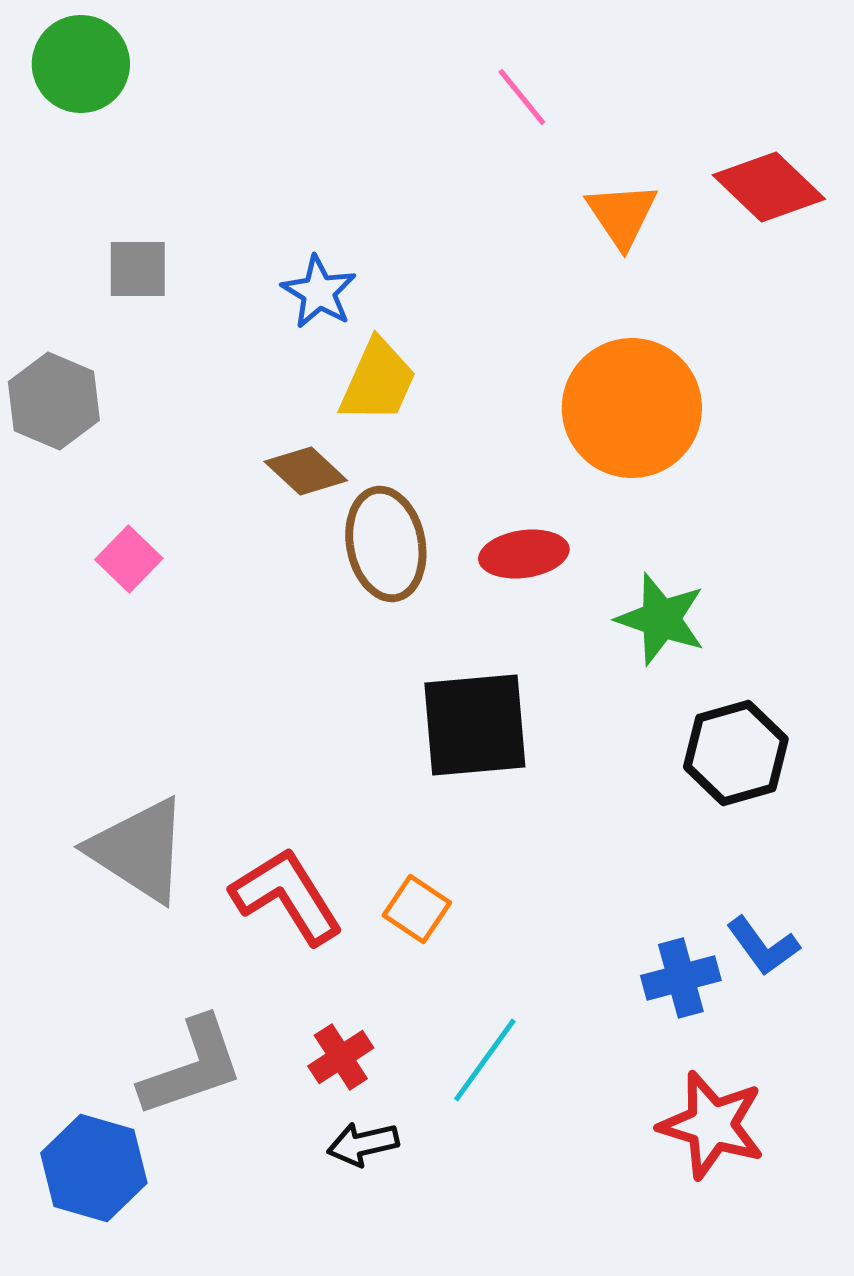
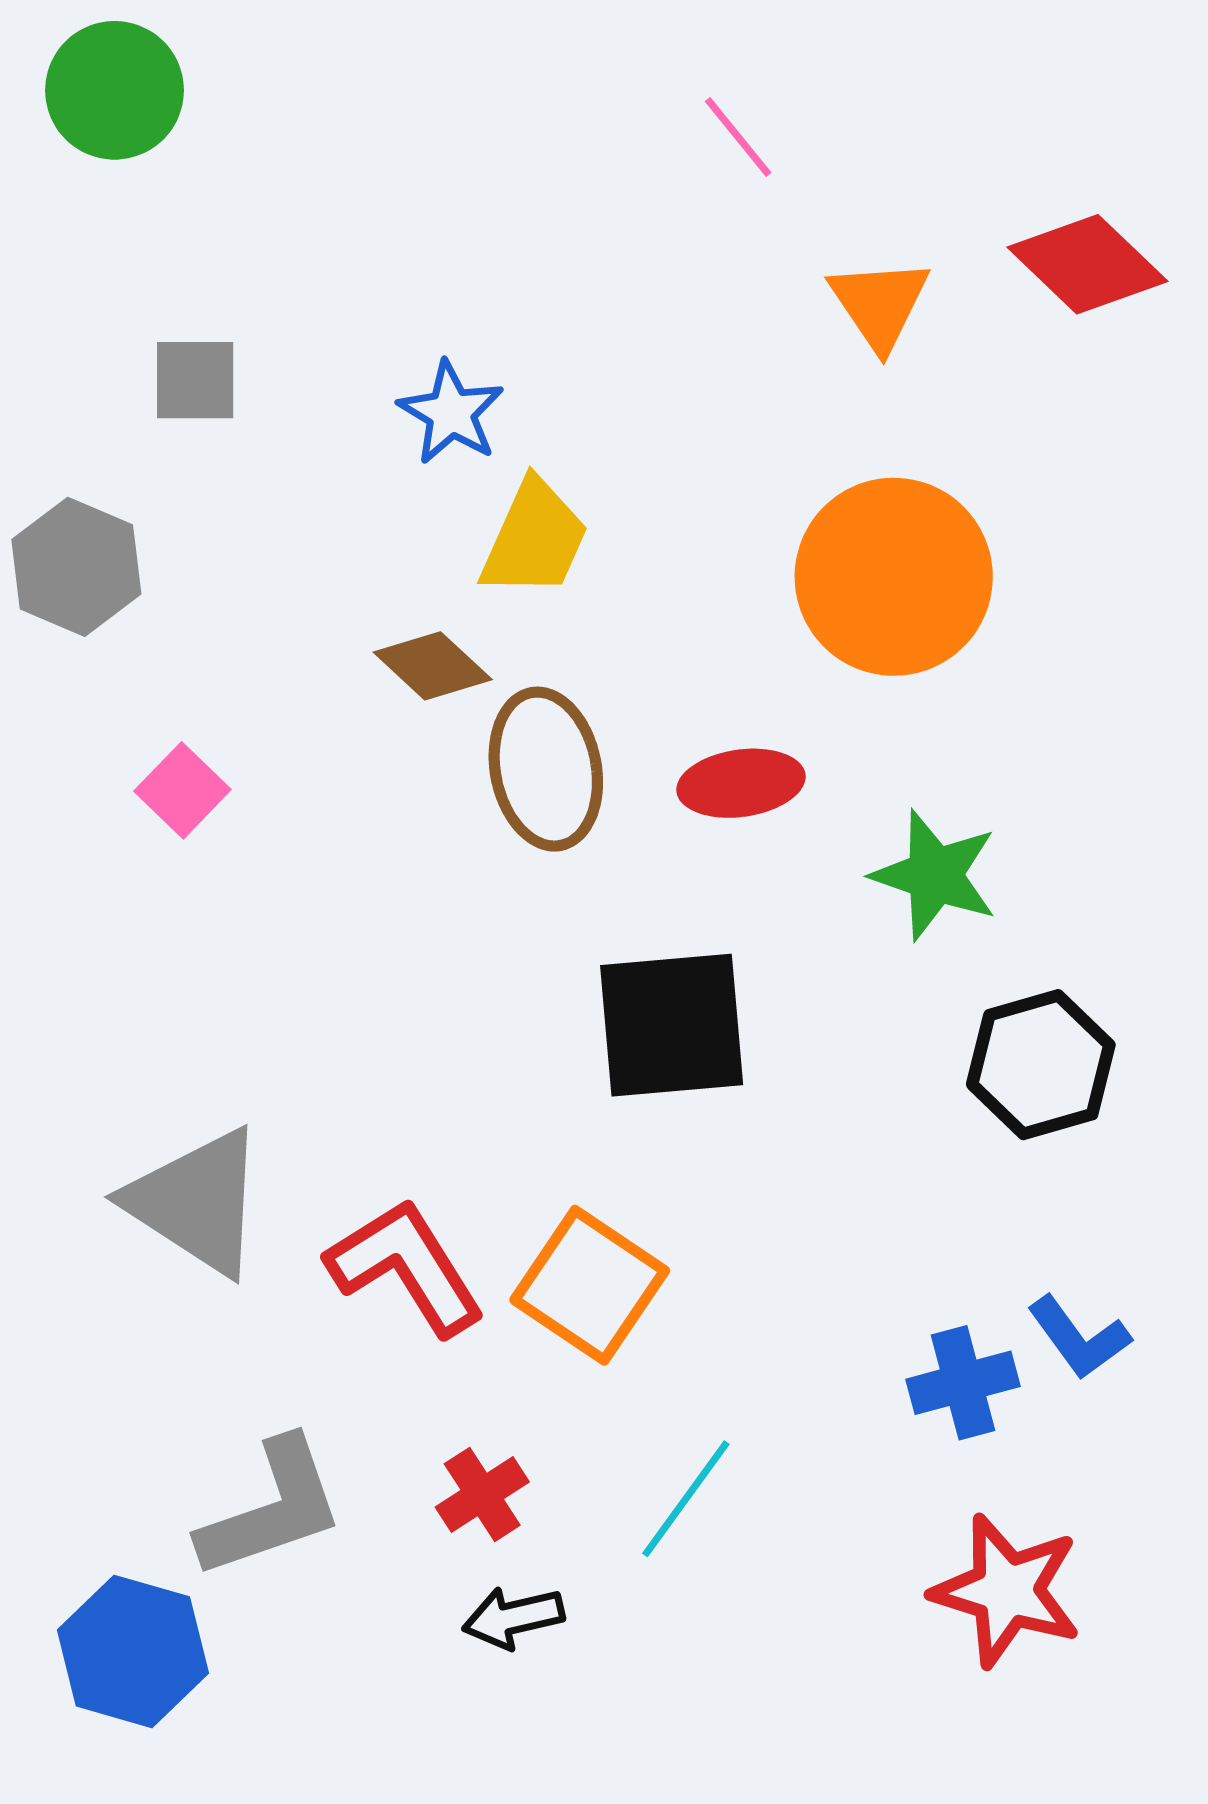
orange square: (417, 909) -> (590, 1285), size x1.6

